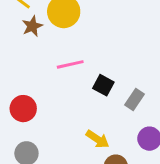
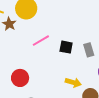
gray rectangle: (135, 100) -> (89, 50), turned -32

